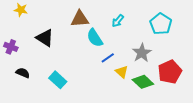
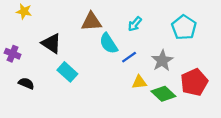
blue line: (108, 58) -> (129, 57), moved
yellow triangle: (122, 72) -> (139, 82), turned -48
cyan rectangle: (58, 80) -> (67, 72), moved

